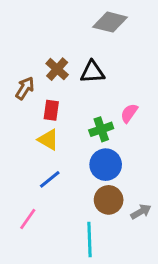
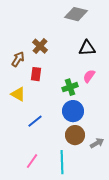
black triangle: (92, 72) -> (87, 48), moved
yellow triangle: (48, 140) -> (18, 94), moved
pink line: (28, 219) -> (32, 161), moved

